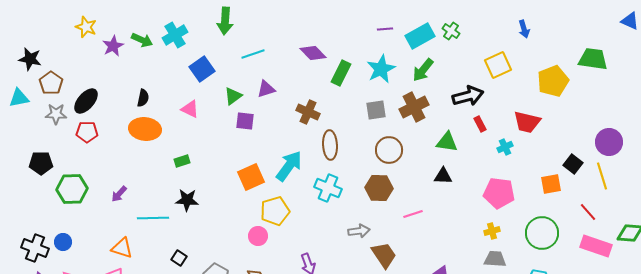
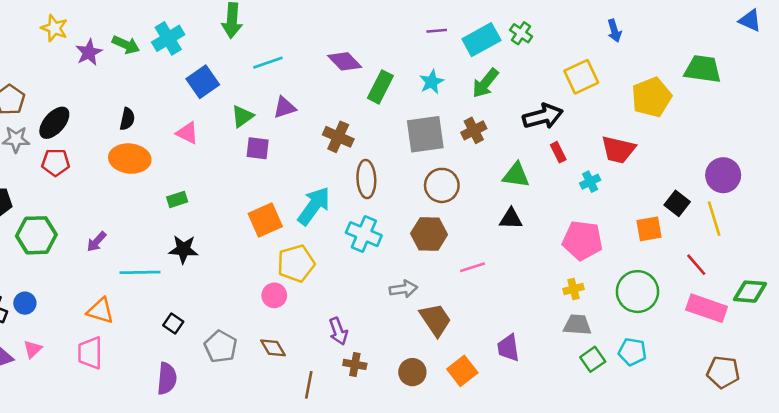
cyan star: (381, 69) -> (432, 82), size x0.7
brown cross: (414, 107) -> (474, 130), size x0.7
gray square: (376, 110) -> (425, 134), size x1.5

